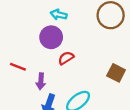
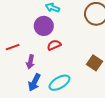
red line: (18, 67) -> (13, 47), turned -48

